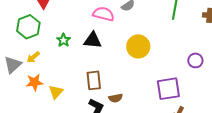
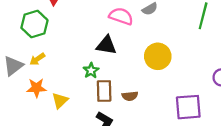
green star: (64, 40) -> (91, 71), moved
brown semicircle: (116, 98) -> (130, 96), moved

